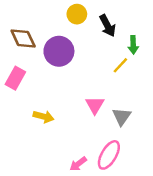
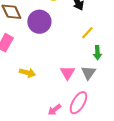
green arrow: (133, 45) -> (97, 53), moved
pink triangle: (95, 105) -> (67, 73), moved

